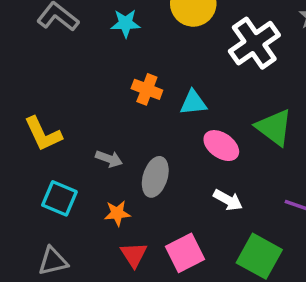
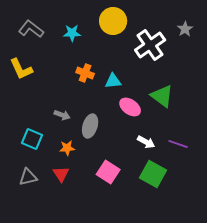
yellow L-shape: (43, 134) -> (21, 69), moved
white arrow: (228, 200) -> (146, 142), moved
pink square: (185, 253) -> (108, 172), turned -30
red triangle: (134, 255) -> (61, 174), moved

